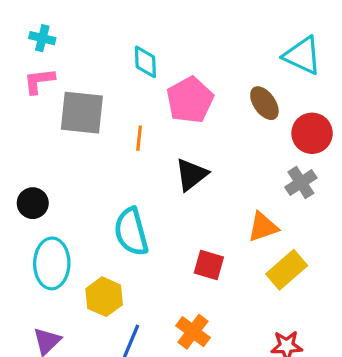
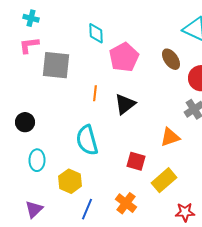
orange line: (139, 138) -> (95, 93), moved
cyan ellipse: (52, 263) -> (37, 160), size x0.7
yellow rectangle: (287, 270) -> (164, 180), moved

